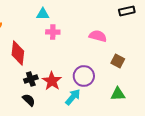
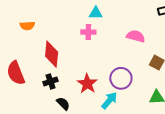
cyan triangle: (43, 14) -> (96, 13), moved
black cross: (31, 79) -> (50, 81), moved

